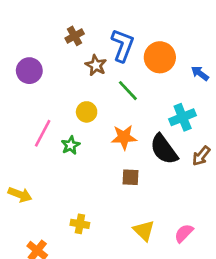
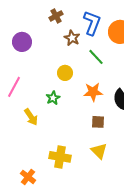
pink line: (43, 133) -> (14, 87), moved
yellow arrow: (20, 195) -> (31, 117), moved, turned 36
yellow cross: (80, 224) -> (60, 157), size x1.5
yellow triangle: (144, 231) -> (99, 151), moved

